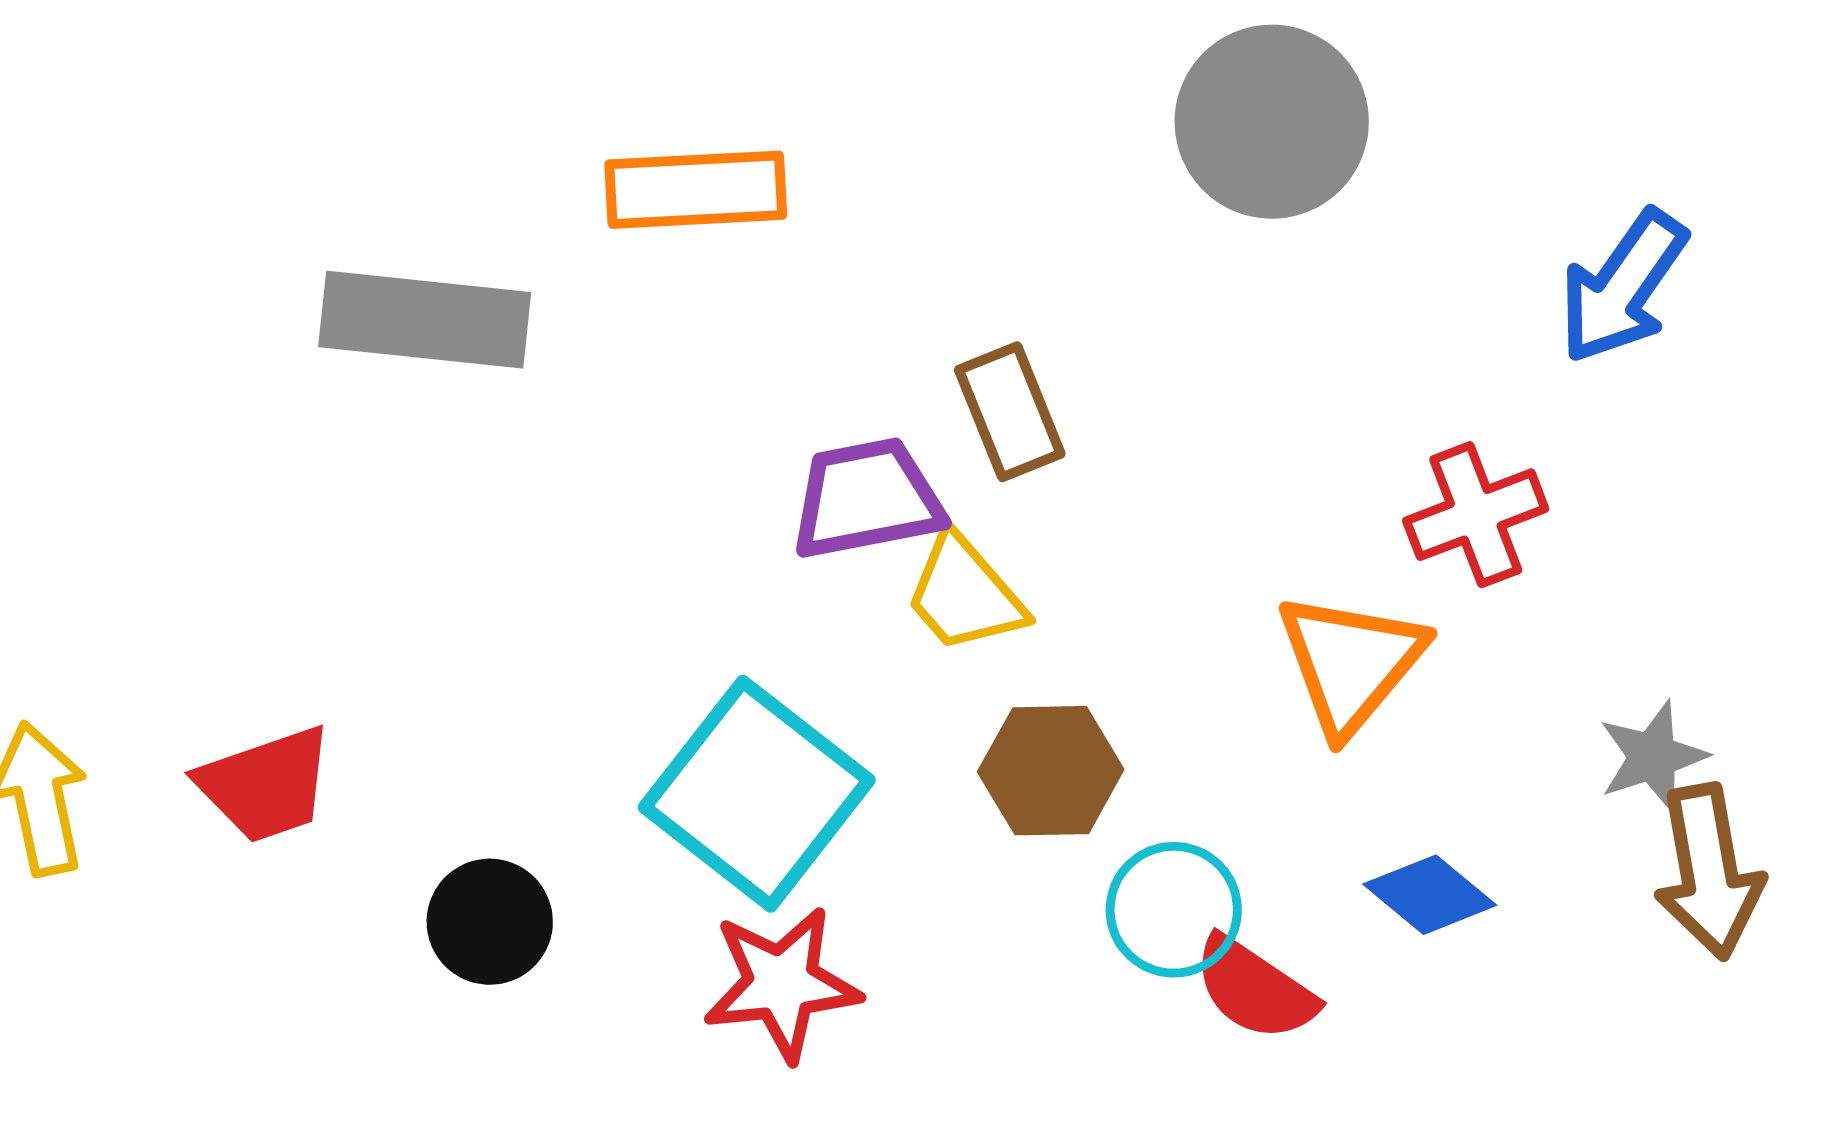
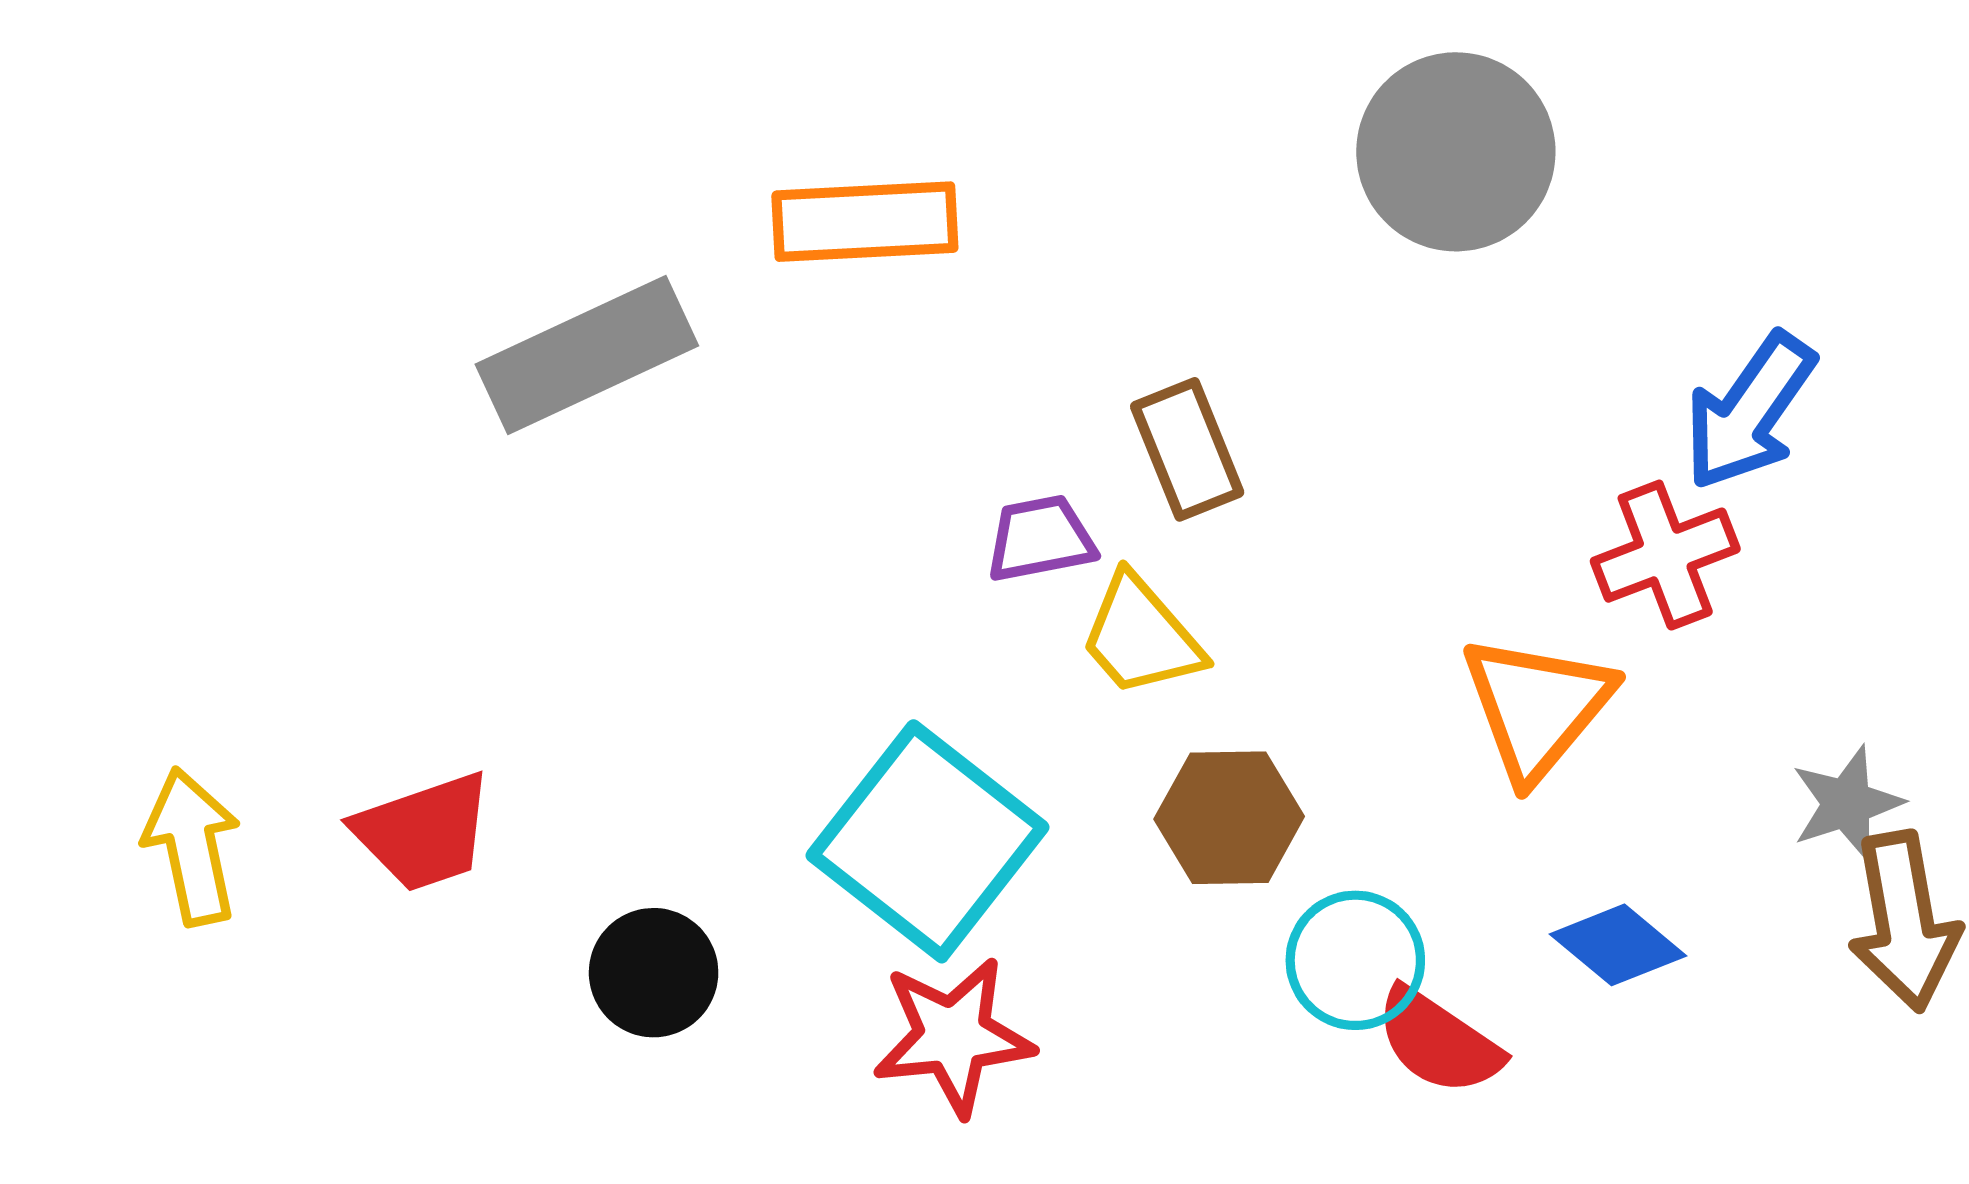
blue arrow: (1623, 287) -> (1749, 411), moved
gray rectangle: (425, 320) -> (587, 355), turned -31
purple trapezoid: (867, 499) -> (1040, 539), size x0.7

